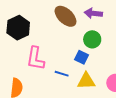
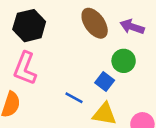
pink L-shape: (35, 59) -> (25, 68), moved

